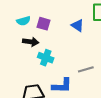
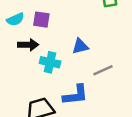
blue triangle: (77, 25) -> (80, 46), moved, turned -40

